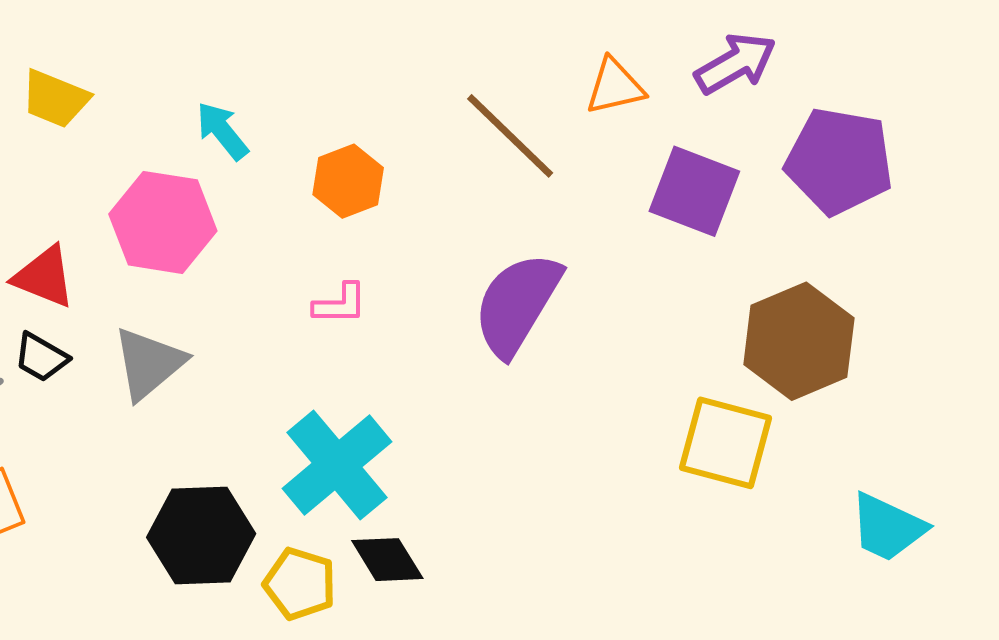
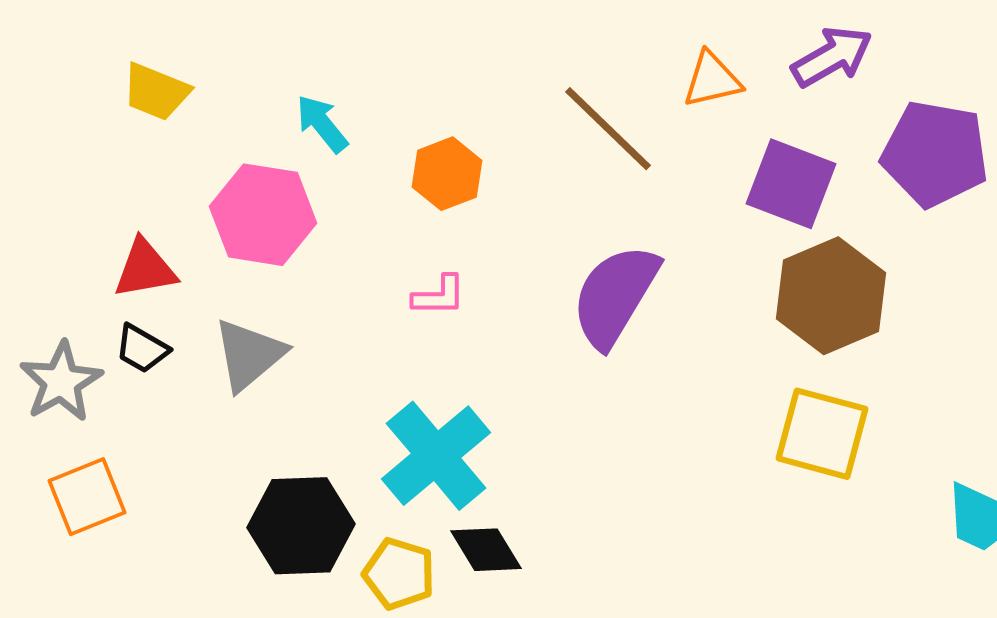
red triangle: (44, 277) -> (145, 269), turned -32
brown hexagon: (799, 341) -> (831, 296), moved

